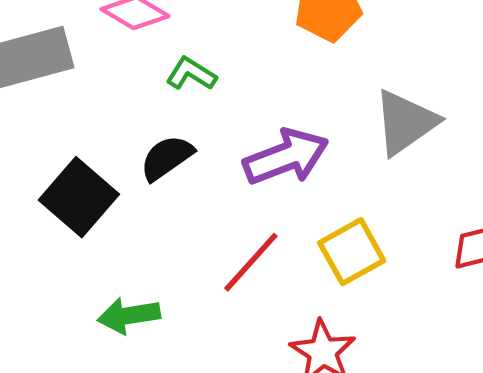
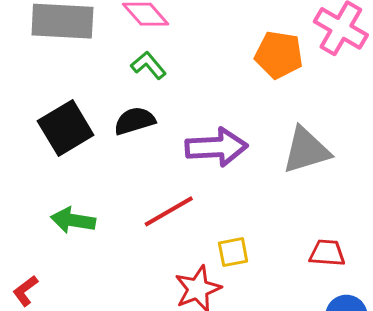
green L-shape: (191, 74) -> (149, 65), moved
yellow square: (352, 252) -> (233, 252), moved, size x0.7

